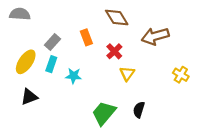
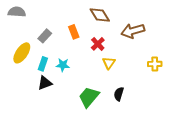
cyan rectangle: (51, 64) -> (43, 64), moved
yellow cross: (181, 75) -> (155, 64), turned -32
black triangle: (29, 97) -> (45, 83), moved

